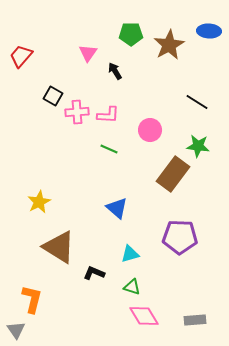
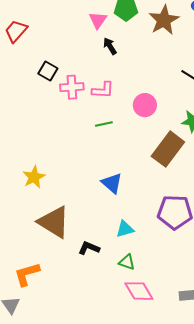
pink triangle: (88, 53) -> (98, 20), moved
green line: (109, 149) -> (104, 124), turned -36
orange L-shape: (32, 299) -> (27, 274), turned -120

